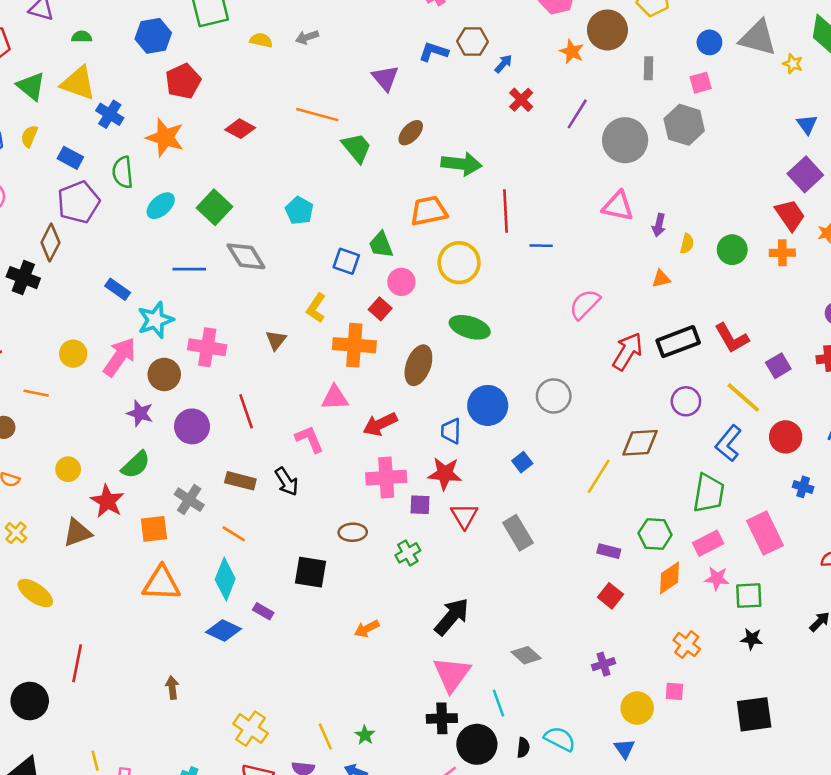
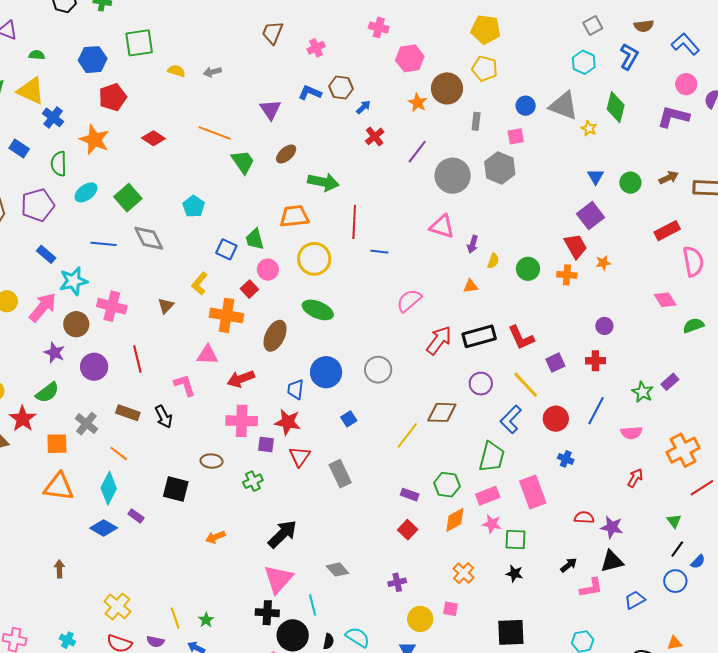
purple pentagon: (78, 202) -> (38, 205), moved

